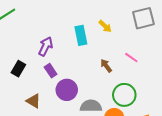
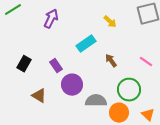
cyan rectangle: (81, 35) -> (86, 44), moved, turned 66
purple arrow: (46, 46) -> (51, 19), moved
pink line: (131, 58) -> (146, 62), moved

